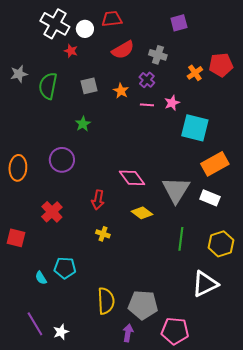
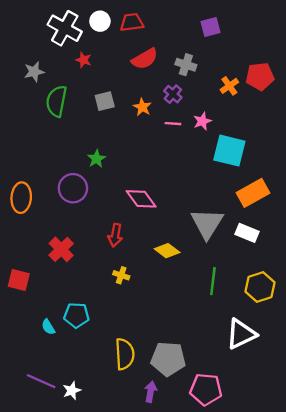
white circle: (85, 29) -> (100, 21), moved
gray star: (19, 74) -> (34, 72), moved
green star: (83, 124) -> (96, 159), moved
pink diamond: (132, 178) -> (141, 199), moved
purple line: (35, 324) -> (41, 381), turned -35

